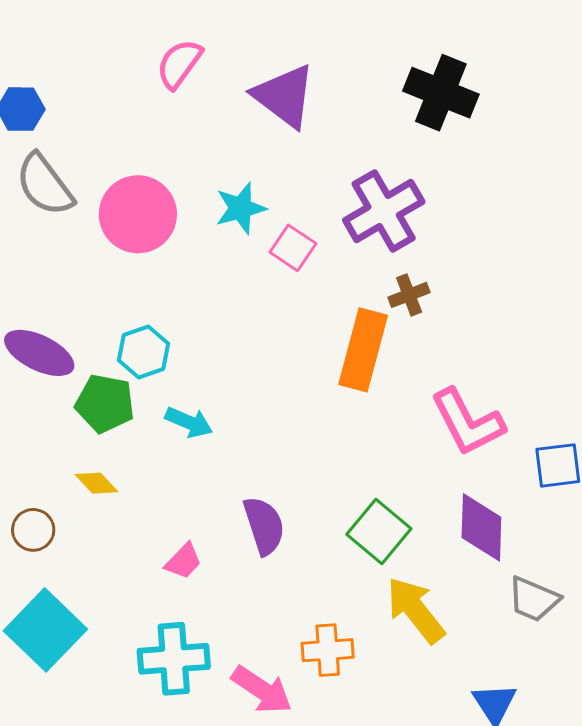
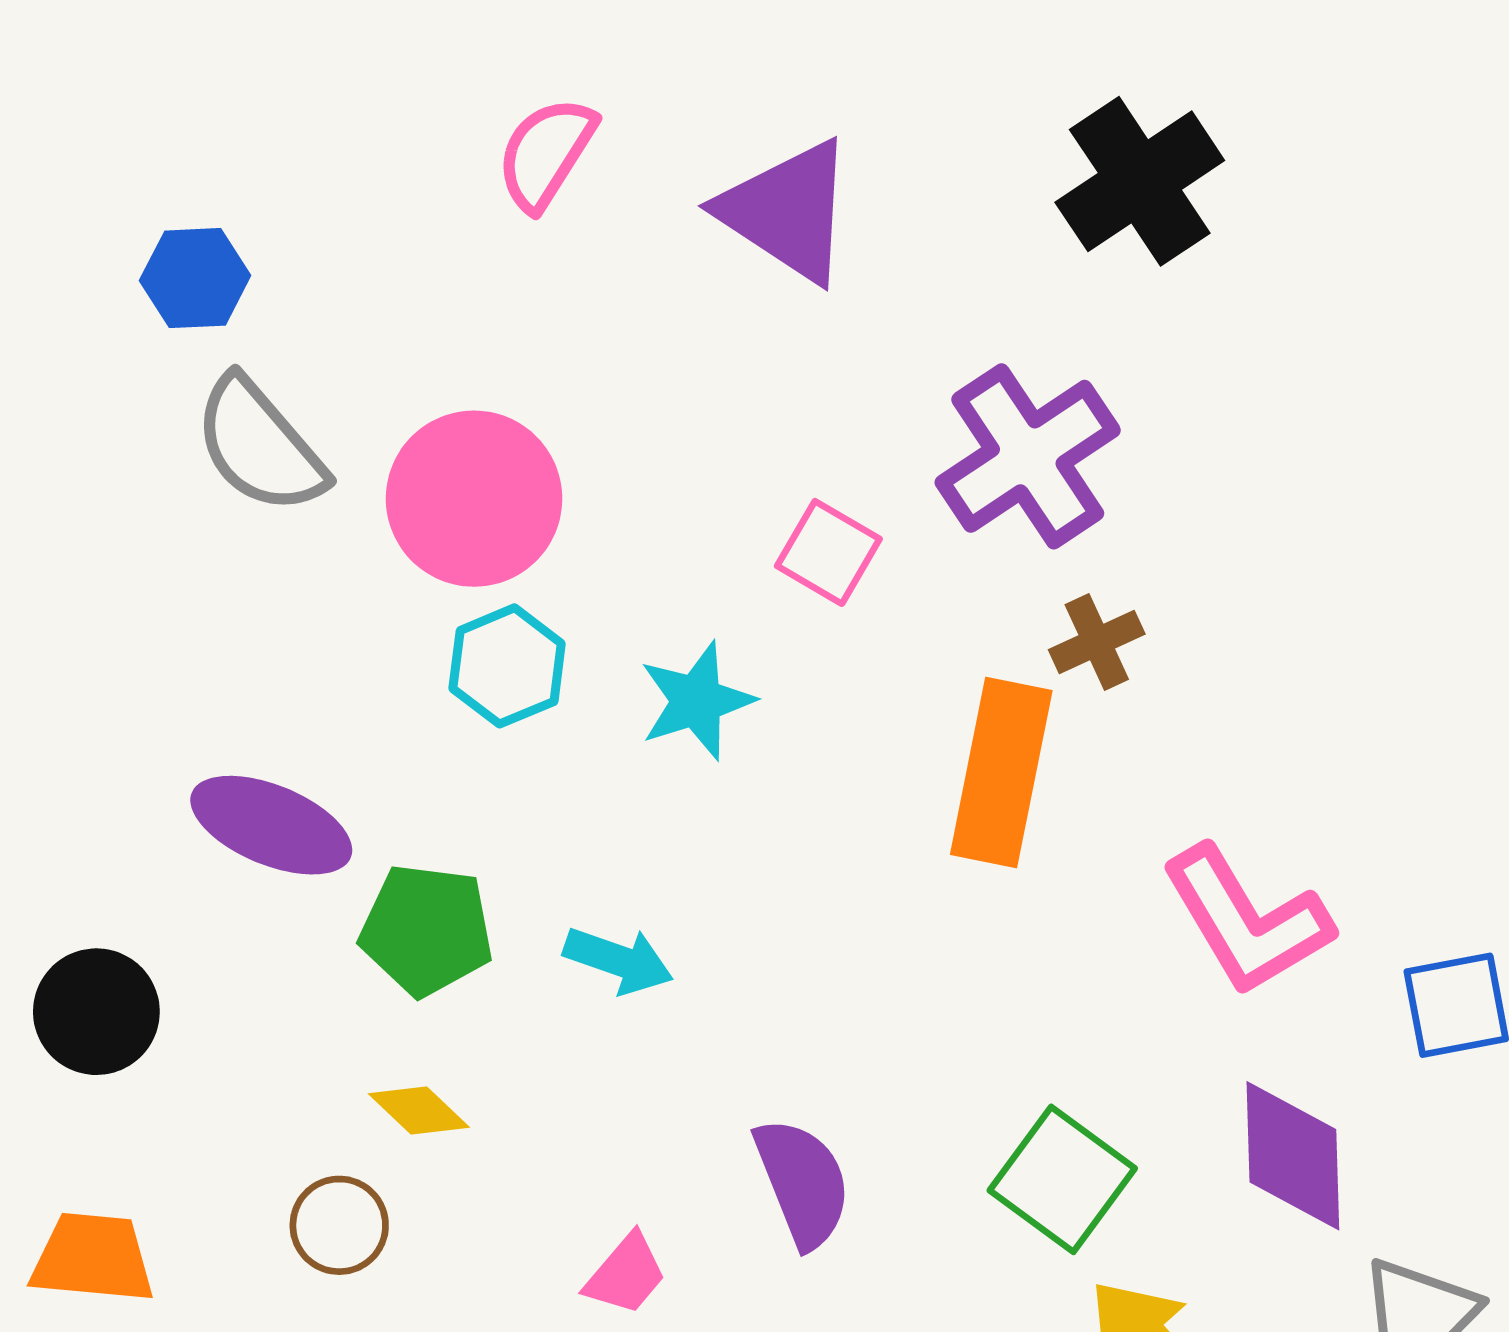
black cross: (441, 93) -> (1140, 181), turned 38
cyan star: (241, 208) -> (697, 701), moved
cyan hexagon: (144, 352) -> (507, 666), moved
brown circle: (33, 530) -> (339, 1225), moved

